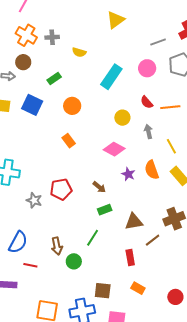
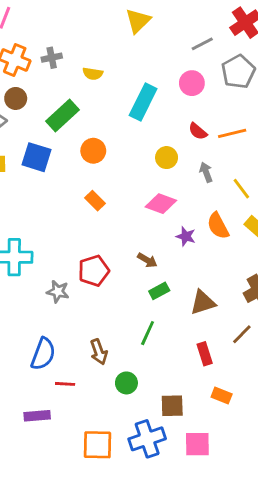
green rectangle: (54, 78) -> (62, 116), size x1.6
brown line: (153, 240) -> (242, 334), moved
green circle: (74, 261) -> (126, 383), moved

